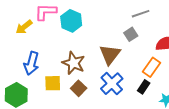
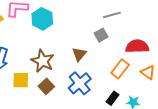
brown triangle: (110, 54) -> (79, 54), size x0.7
black rectangle: (144, 87) -> (112, 98), moved

